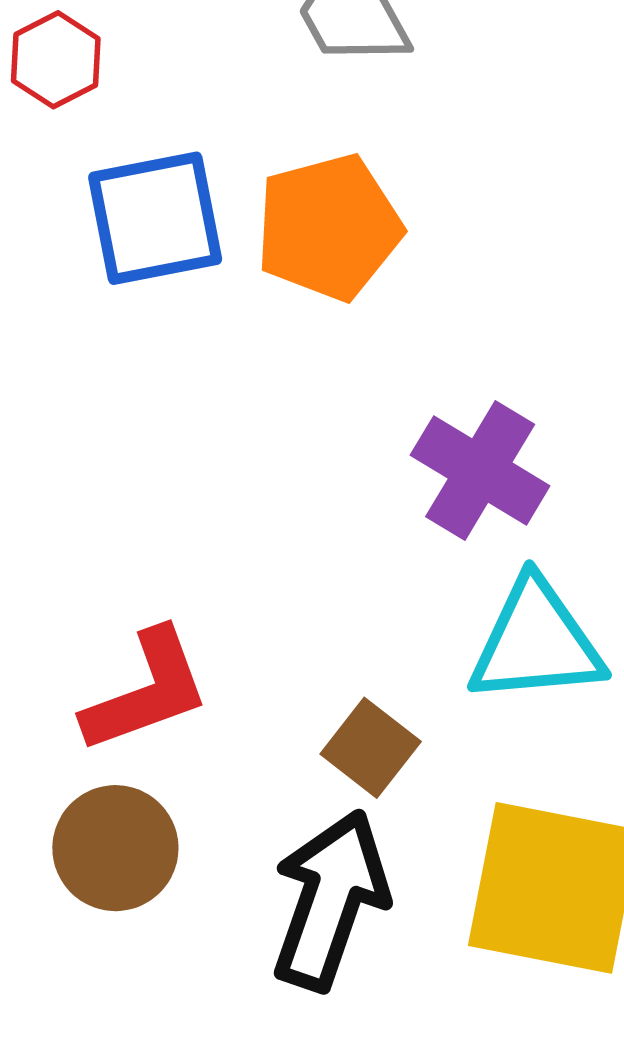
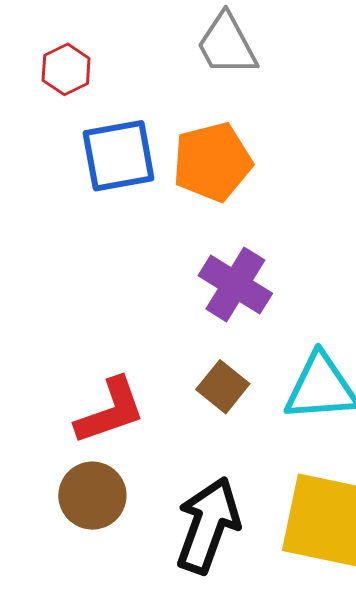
purple cross: (480, 471) -> (235, 285), moved
brown square: (371, 748) -> (223, 387), moved

